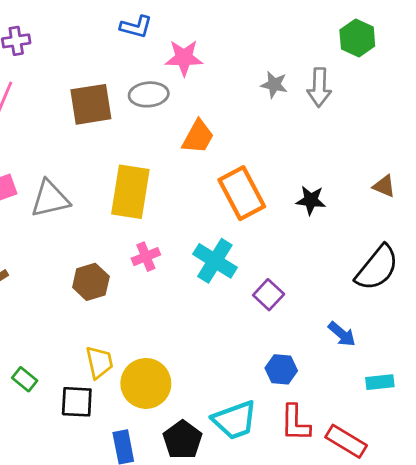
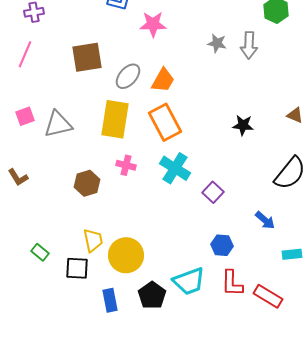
gray ellipse: (149, 94) -> (128, 76), moved, turned -44
orange rectangle: (242, 193) -> (165, 122), moved
pink cross: (146, 257) -> (126, 165), turned 36

